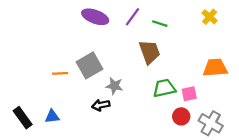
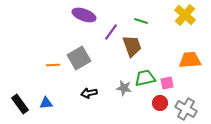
purple line: (133, 17) -> (111, 32), moved
yellow cross: (210, 17) -> (185, 15), size x1.5
gray star: (114, 86) -> (124, 88), moved

